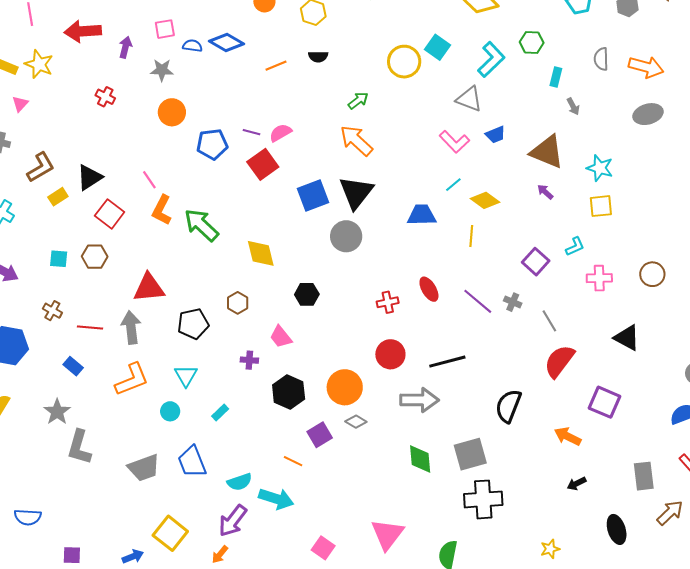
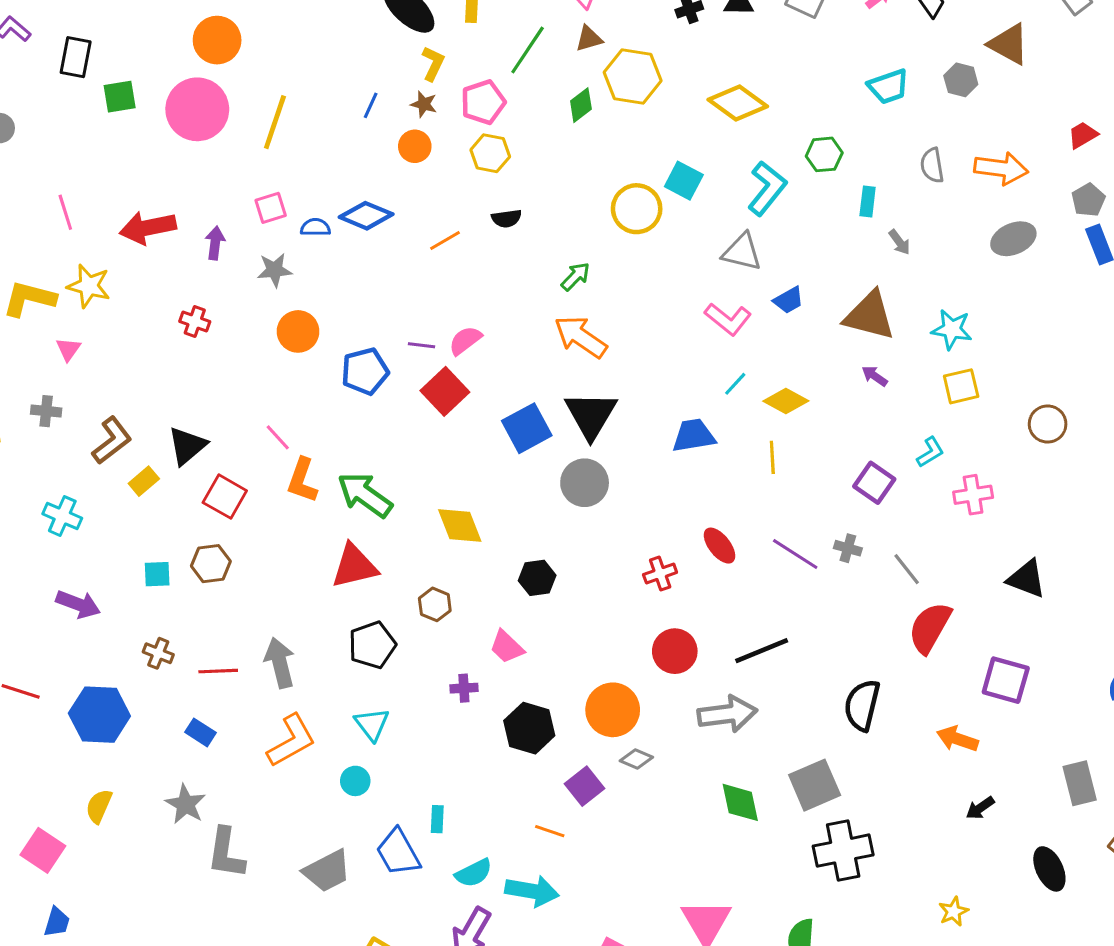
brown circle: (652, 274) -> (1048, 424), moved
red triangle: (149, 288) -> (354, 566), moved
cyan rectangle: (220, 412) -> (437, 819), moved, turned -36

